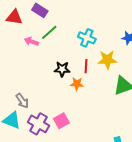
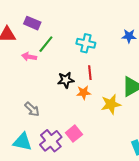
yellow star: (107, 60) -> (111, 104), moved
gray arrow: (22, 101) -> (32, 109), moved
purple cross: (38, 124) -> (51, 141), turned 30

